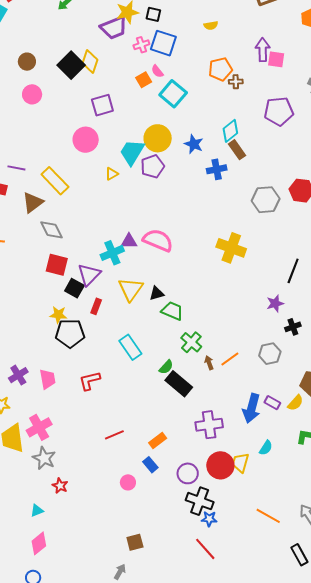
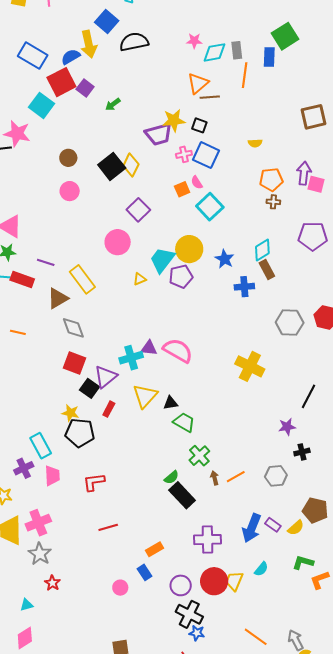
orange pentagon: (220, 69) -> (271, 180), moved
purple square: (102, 105) -> (138, 210), turned -35
cyan rectangle: (130, 347) -> (41, 446), moved
red line: (114, 435) -> (108, 527), moved

